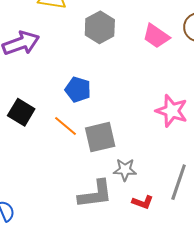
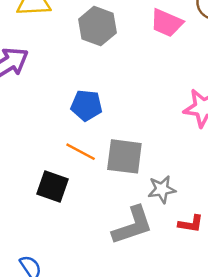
black square: (21, 112) -> (52, 187), moved
gray square: (100, 137) -> (124, 156), turned 32

